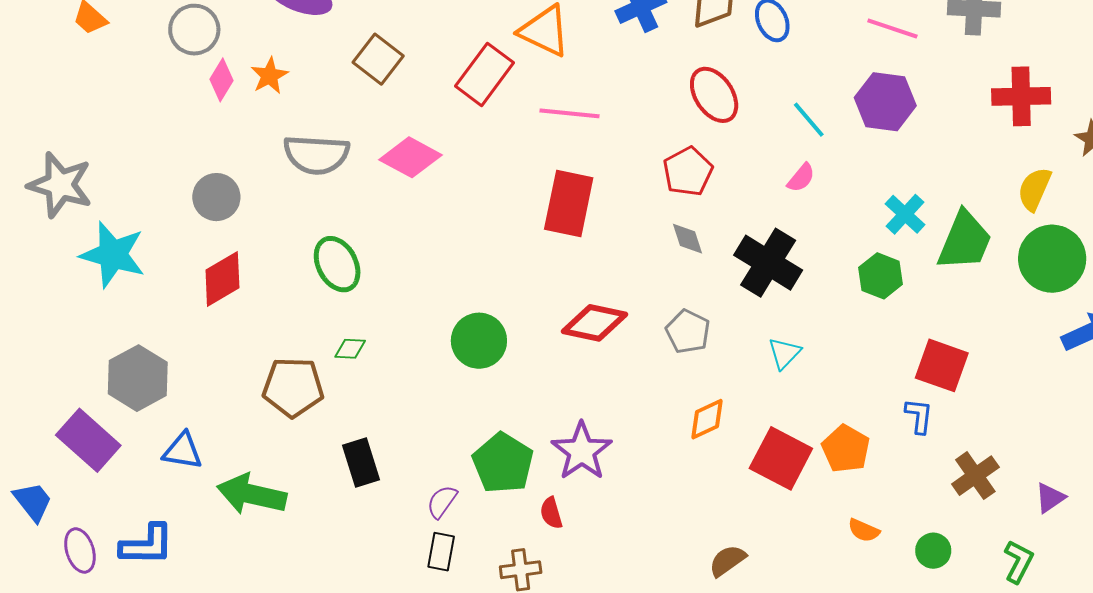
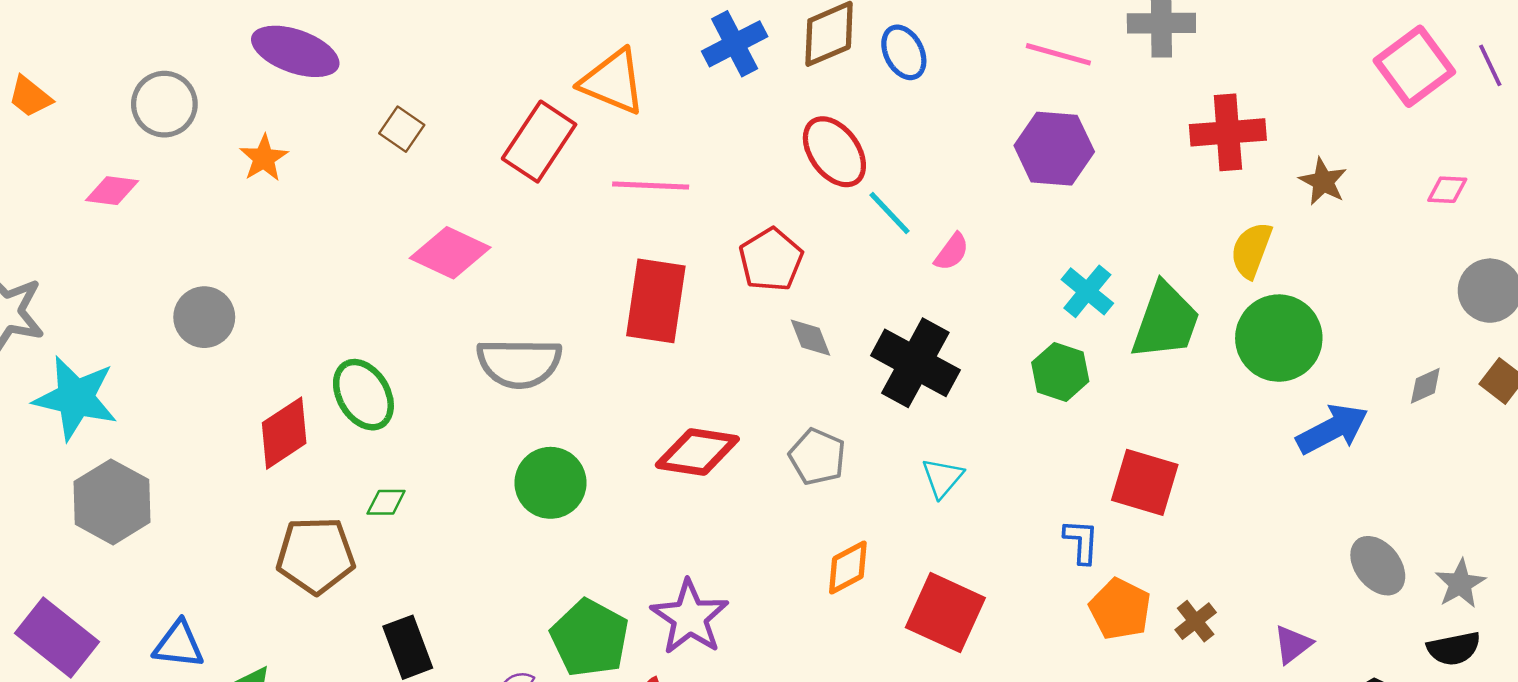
brown square: (378, 59) -> (402, 129), size x0.7
pink diamond: (222, 80) -> (112, 191), moved, turned 69
cyan line: (809, 120) -> (889, 213), moved
gray semicircle: (316, 155) -> (519, 363), moved
red pentagon: (688, 172) -> (771, 260), moved
red diamond: (222, 279) -> (284, 433), moved
gray hexagon: (138, 378) -> (112, 502), moved
blue L-shape: (919, 416) -> (1081, 541), moved
orange pentagon: (846, 449) -> (1120, 609), moved
brown cross: (975, 476) -> (1196, 621), size x0.7

